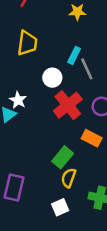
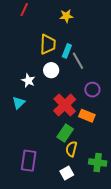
yellow trapezoid: (27, 43) -> (48, 44), moved
white star: (18, 100) -> (28, 81), moved
red cross: (68, 105) -> (65, 105), moved

